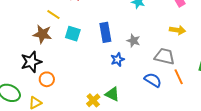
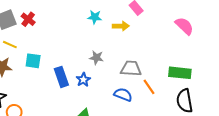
yellow arrow: (178, 30) -> (121, 26), moved
blue rectangle: (105, 32) -> (61, 77), moved

